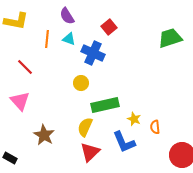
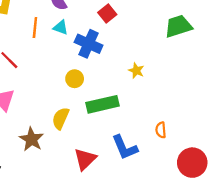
yellow star: (134, 119) -> (136, 71), moved
yellow semicircle: (85, 127) -> (61, 118), moved

